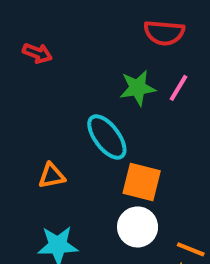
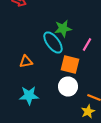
green star: (138, 88) -> (63, 28), moved
pink line: (178, 88) -> (87, 44), moved

